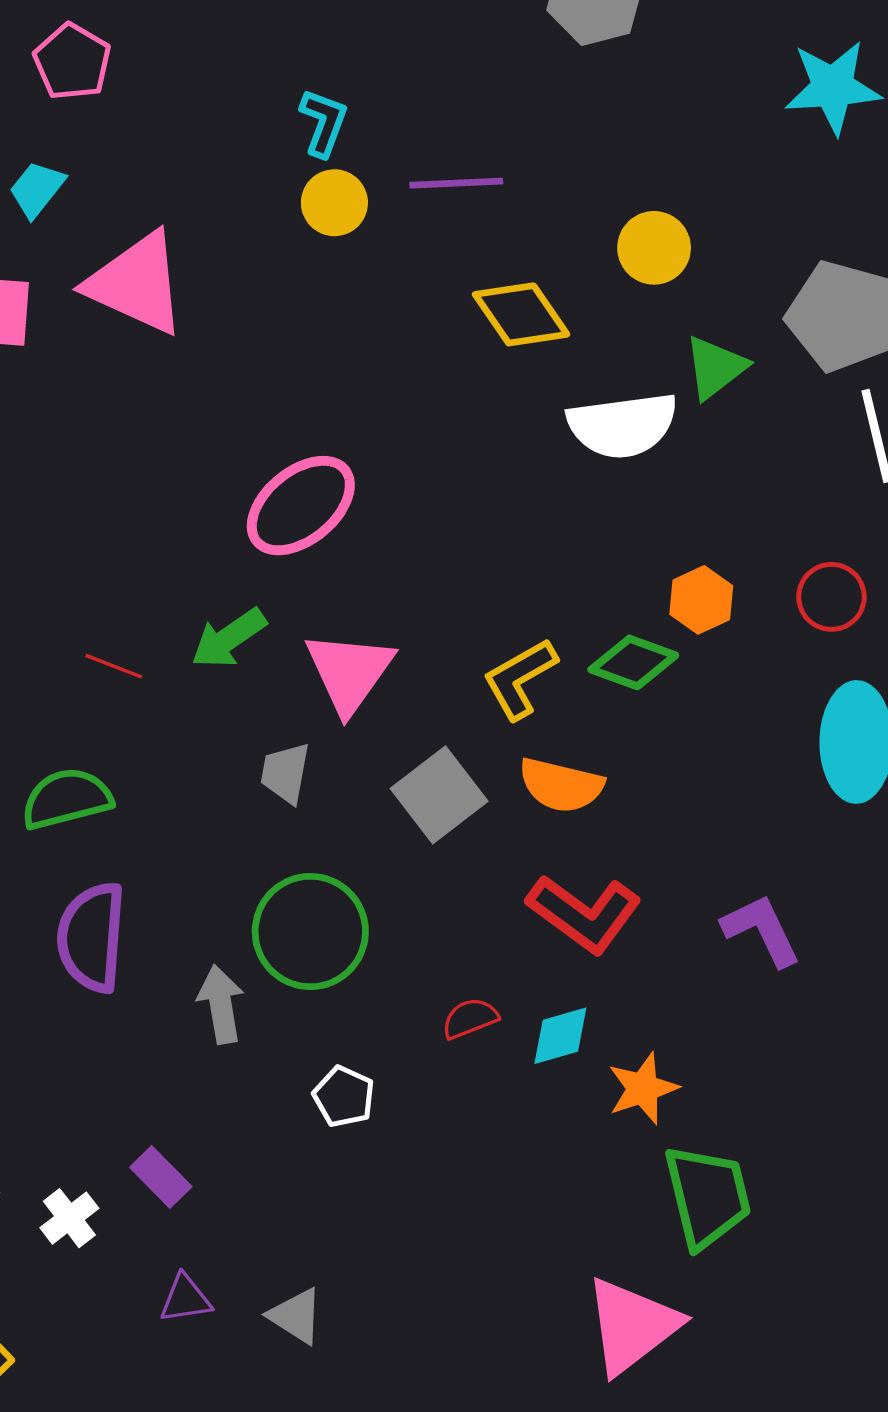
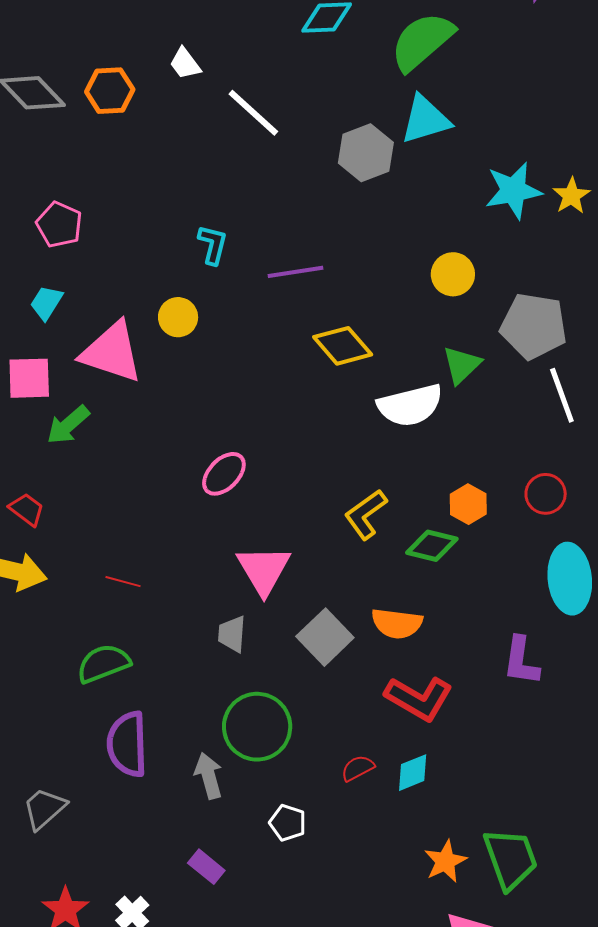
yellow circle: (334, 203) -> (178, 317), moved
yellow circle: (654, 248) -> (453, 274), moved
pink ellipse: (301, 506) -> (224, 474), size x0.7
green arrow: (229, 638) -> (68, 425), moved
yellow L-shape: (520, 679) -> (366, 514), moved
purple L-shape: (761, 930) -> (521, 661), moved, turned -140
orange star: (643, 1088) -> (445, 861), moved
purple rectangle: (161, 1177) -> (206, 867), moved

